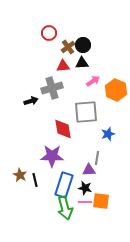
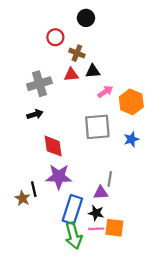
black circle: (83, 45) -> (86, 18), moved
brown cross: (68, 47) -> (77, 53), turned -32
gray cross: (52, 88) -> (39, 84), moved
red diamond: (63, 129) -> (53, 146), moved
blue star: (108, 134) -> (131, 139), moved
black line: (35, 180) -> (34, 189), moved

